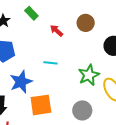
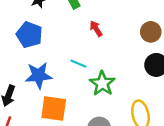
brown circle: (86, 23) -> (151, 32), moved
green star: (89, 75) -> (102, 83), moved, turned -30

